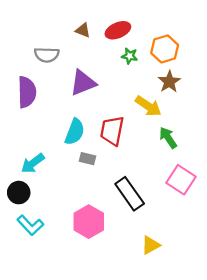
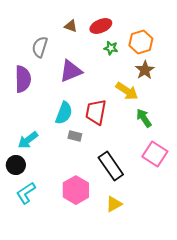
gray semicircle: (47, 55) -> (40, 47), turned 105
cyan L-shape: (30, 225) -> (26, 193), turned 100
yellow triangle: (151, 245) -> (114, 204), moved

